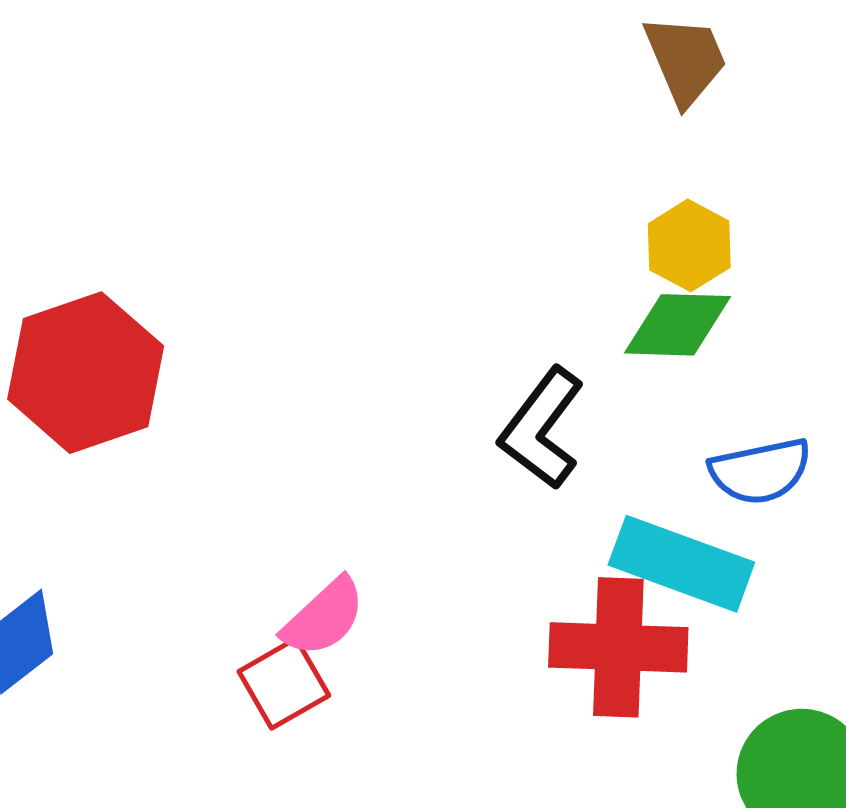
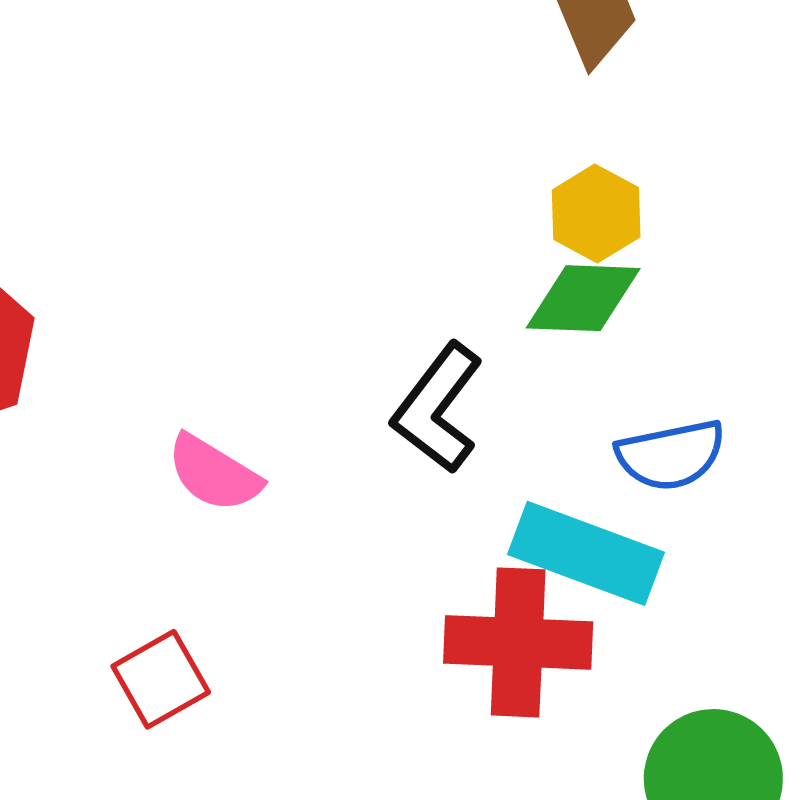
pink semicircle: (324, 617) -> (214, 473), moved, turned 74

